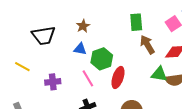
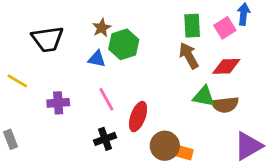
green rectangle: (136, 22) -> (192, 26), moved
green hexagon: (102, 59) -> (124, 44), moved
red ellipse: (118, 77) -> (138, 117), moved

